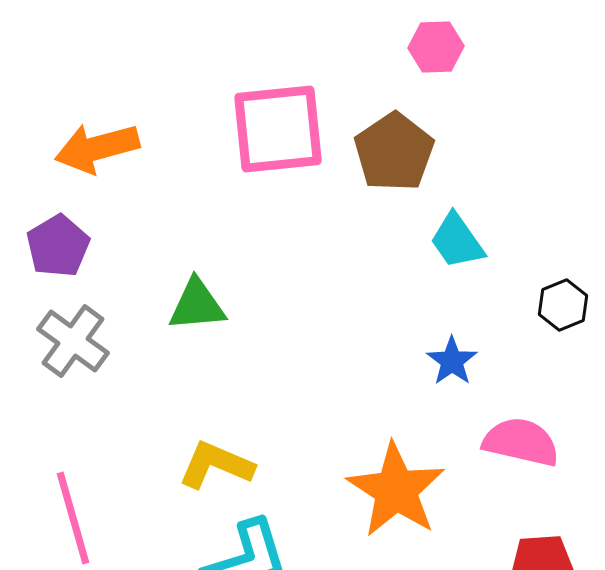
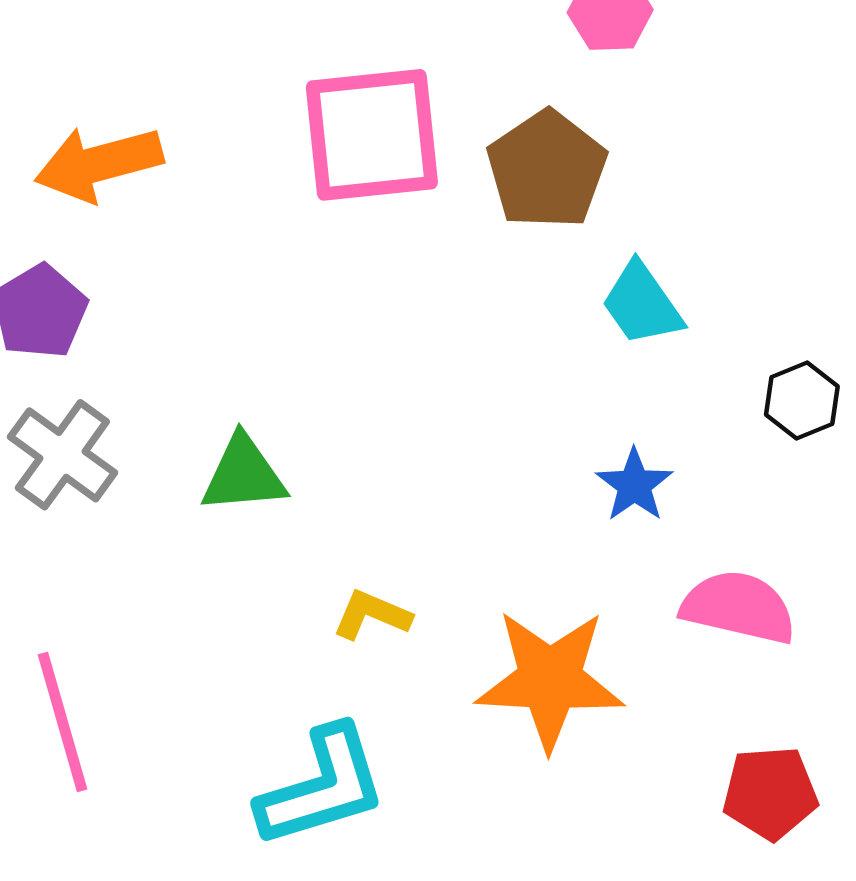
green triangle: (197, 305) -> (244, 474), moved
yellow L-shape: (216, 465) -> (372, 615), moved, size x0.7
orange star: (396, 490) -> (550, 680), turned -30

